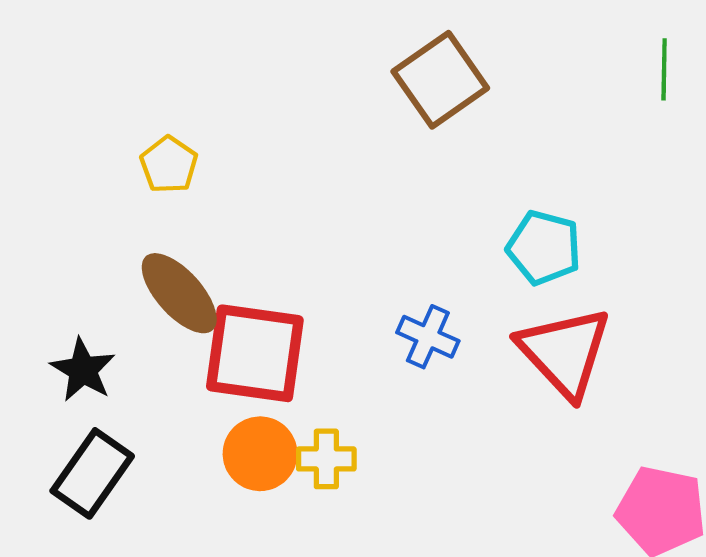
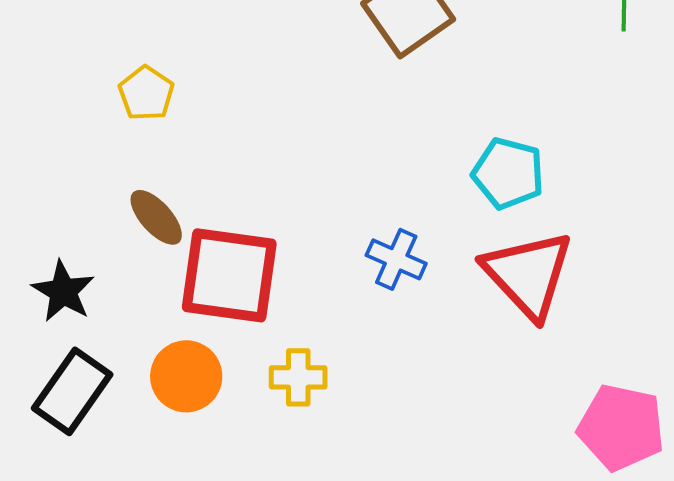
brown ellipse: (179, 293) -> (156, 217), size x0.7
orange circle: (260, 454) -> (186, 376), moved

